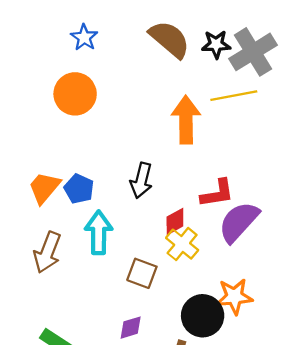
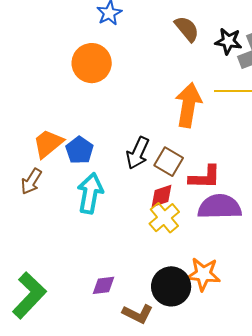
brown semicircle: (170, 39) -> (187, 29), size x0.7
purple semicircle: (239, 222) -> (220, 207), turned 36
brown arrow: (47, 252) -> (31, 181), moved, size x0.7
brown square: (142, 273) -> (169, 162), moved

